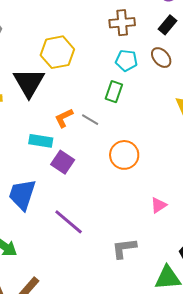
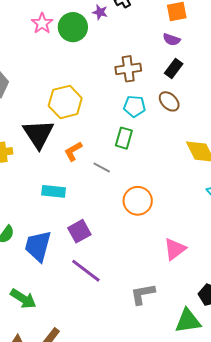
orange L-shape: (64, 118) -> (73, 151), moved
purple square: (63, 162) -> (79, 231), moved, turned 30
pink triangle: (159, 205) -> (175, 249), size x1.4

